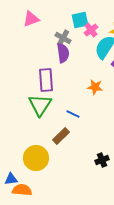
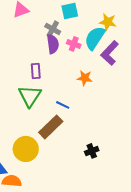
pink cross: (91, 30) -> (74, 44), moved, turned -32
purple rectangle: (46, 80) -> (36, 71), size x0.7
brown rectangle: (61, 136) -> (51, 127), size x1.4

